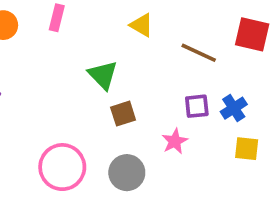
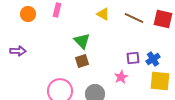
brown line: (199, 53) -> (134, 18), moved
brown square: (123, 114) -> (82, 61), moved
yellow square: (247, 149) -> (160, 81), size x1.5

